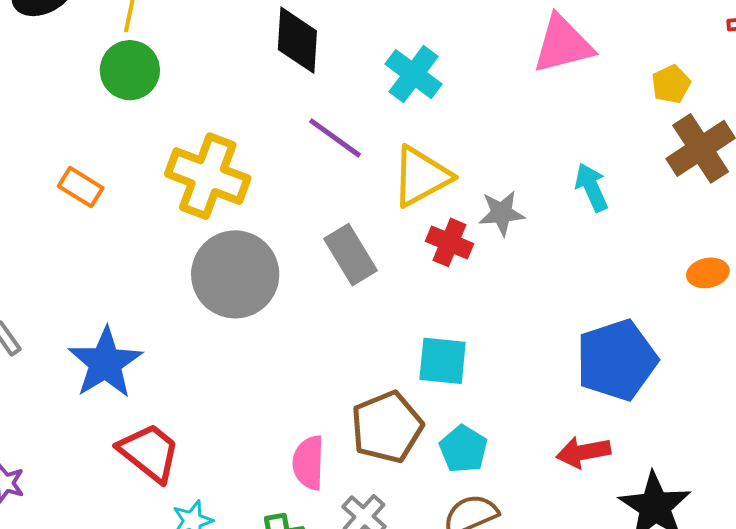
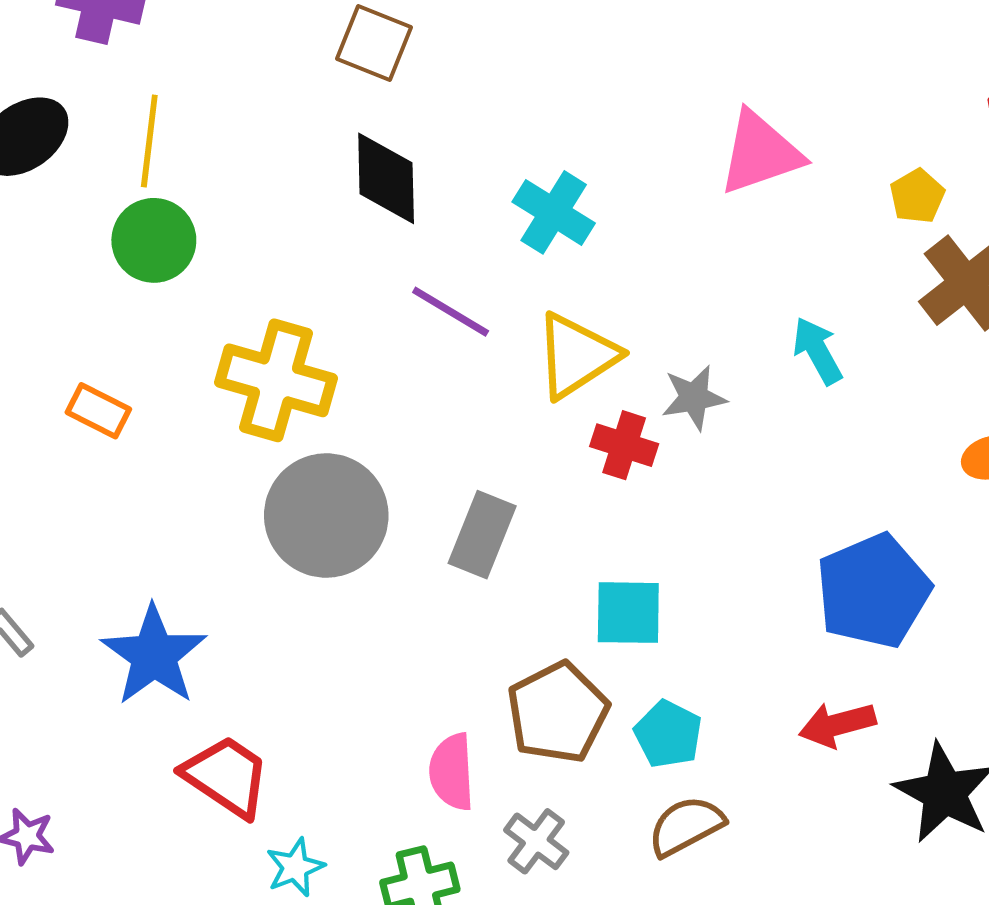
gray rectangle: (351, 255) -> (482, 535), moved, turned 58

